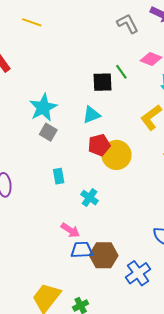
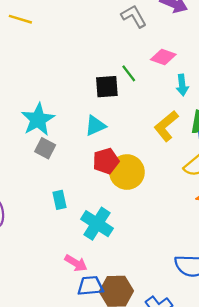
cyan cross: (89, 198) -> (97, 224), size x1.5

